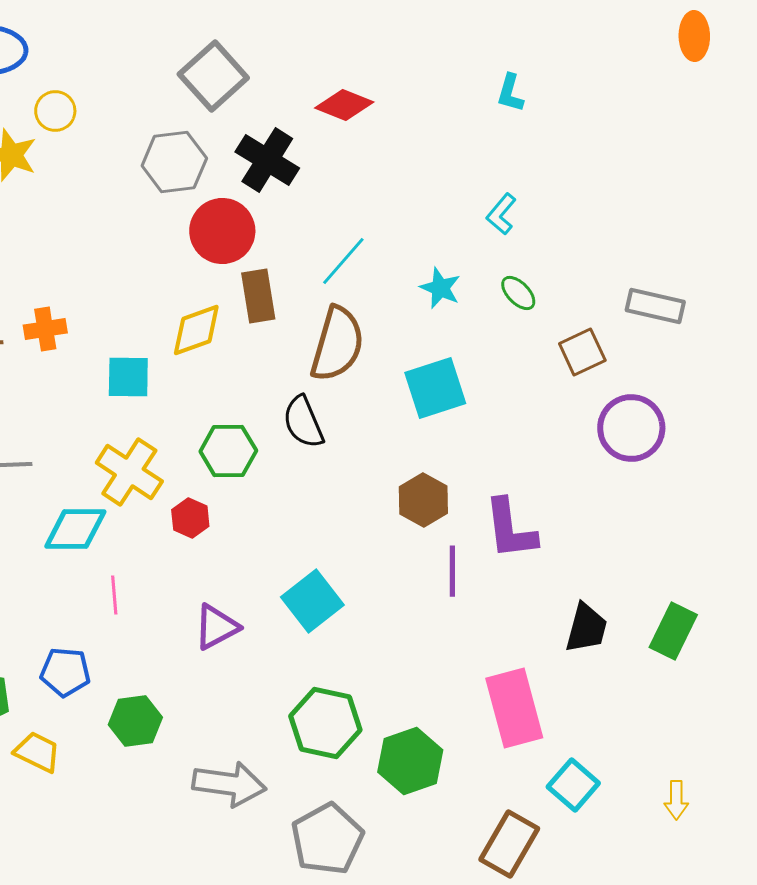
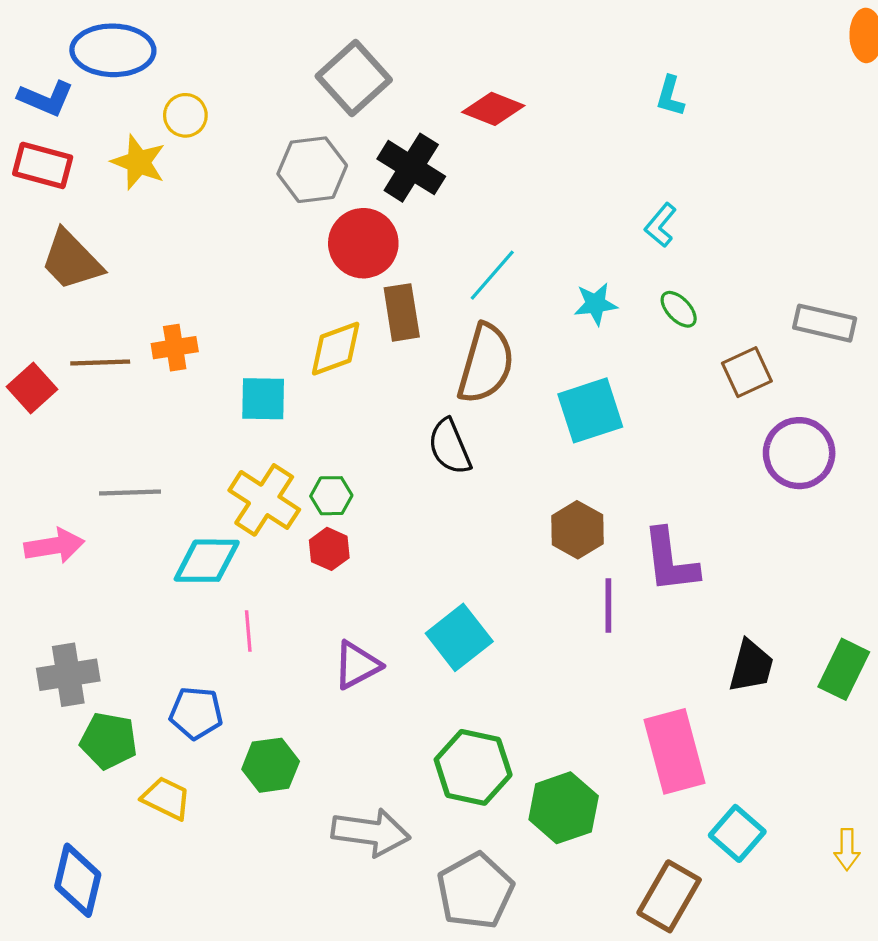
cyan star: (440, 288) -> (596, 304), turned -30
green hexagon: (228, 451) -> (331, 496), moved, size x0.7

